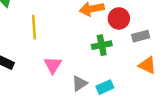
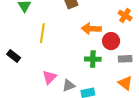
pink triangle: (53, 65) -> (49, 77), moved

